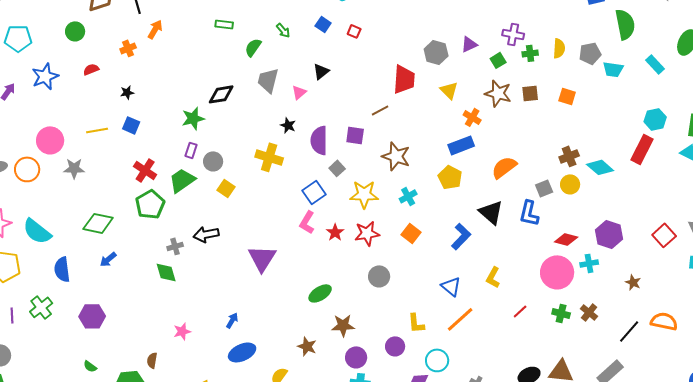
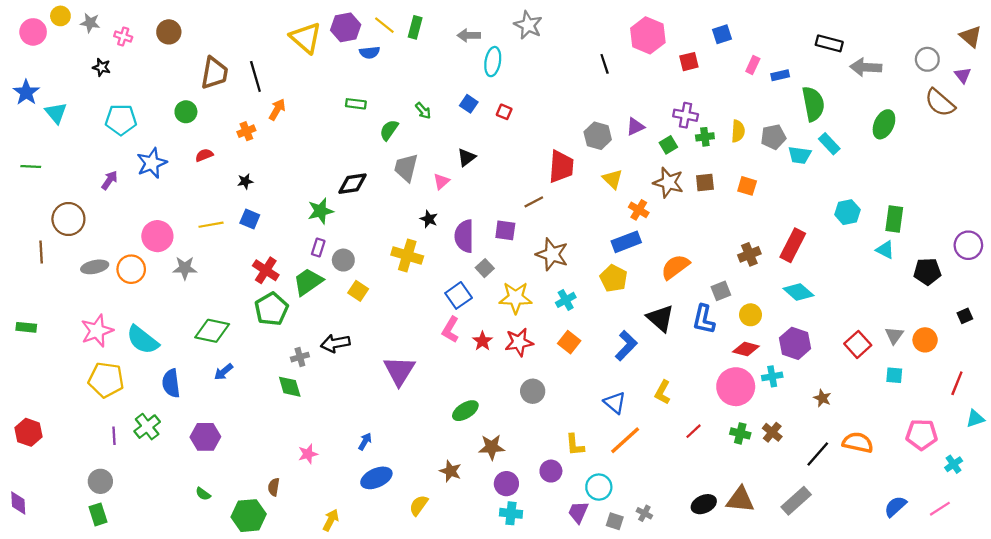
cyan rectangle: (655, 64) -> (829, 144), moved
red rectangle: (642, 149) -> (793, 245), moved
cyan diamond: (600, 167) -> (798, 292), moved
yellow circle: (570, 184) -> (751, 315), moved

